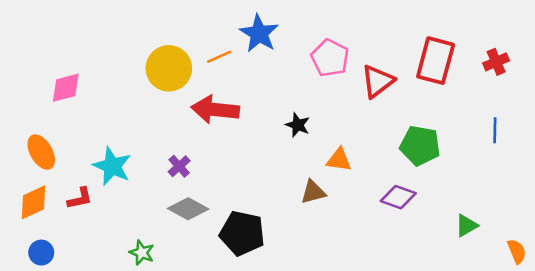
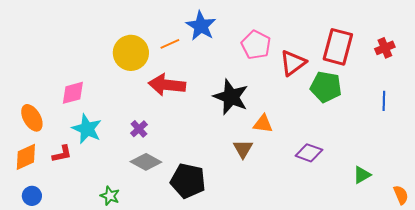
pink diamond: (66, 88) -> (73, 93), moved
black star: (298, 125) -> (231, 97), size x1.8
green pentagon: (420, 146) -> (326, 87), moved
brown triangle: (313, 192) -> (243, 149), turned -45

